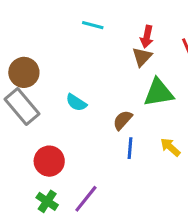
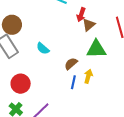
red arrow: (147, 37) -> (81, 15), moved
yellow arrow: (170, 147) -> (88, 76), moved, turned 56

